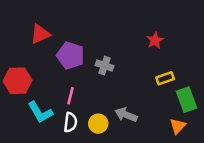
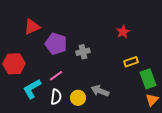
gray cross: (105, 66) -> (83, 52), turned -32
pink line: (70, 96) -> (56, 76), turned 40
cyan L-shape: (40, 112) -> (32, 89), turned 90
orange triangle: (178, 126) -> (152, 100), moved

